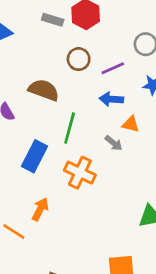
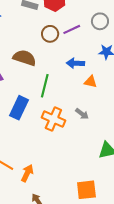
purple line: (113, 68) -> (72, 29), moved
gray arrow: (114, 143) -> (82, 114), moved
orange arrow: (40, 209) -> (27, 173), moved

